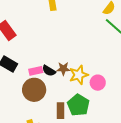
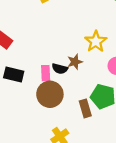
pink rectangle: (36, 71) -> (46, 73), turned -64
yellow star: (79, 75) -> (96, 41), moved

